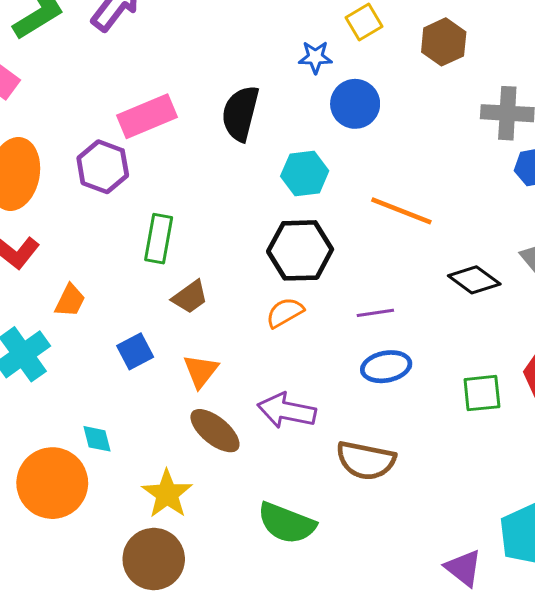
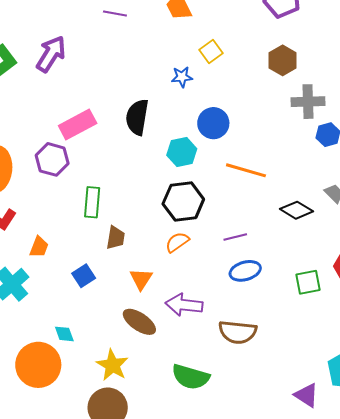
brown hexagon: (444, 42) -> (283, 60), moved
blue circle: (355, 104) -> (213, 123), moved
brown trapezoid: (190, 297) -> (116, 238), turned -40
orange triangle: (201, 371) -> (141, 279), moved

